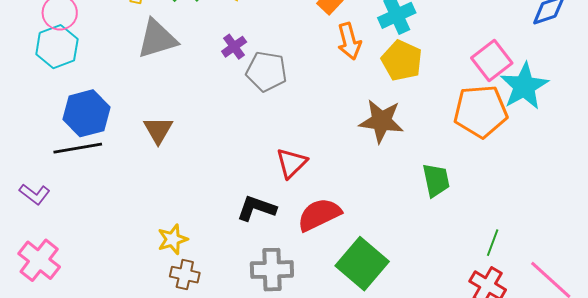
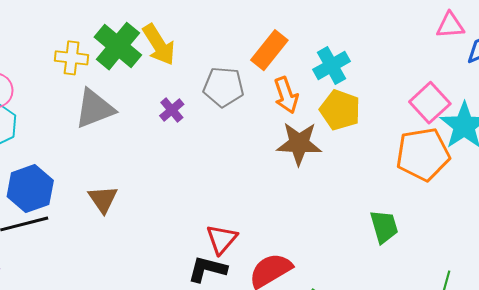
gray pentagon: (266, 71) -> (224, 87), moved
brown star: (381, 121) -> (299, 144), moved
red triangle: (291, 163) -> (222, 239), moved

